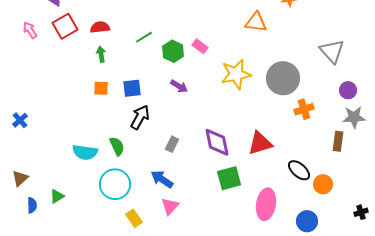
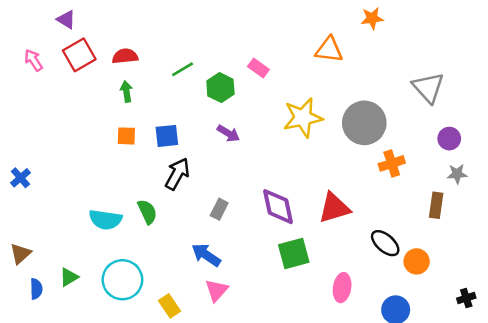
pink rectangle: (200, 46) -> (258, 68), moved
gray star: (354, 117) -> (457, 174), size x0.7
cyan circle: (115, 184) -> (122, 280), moved
pink ellipse: (266, 204) -> (342, 288), size x0.7

